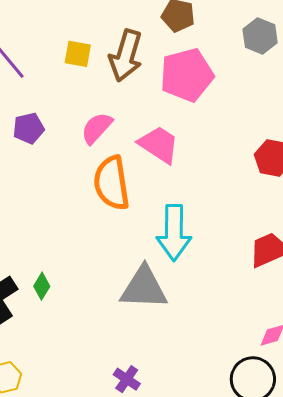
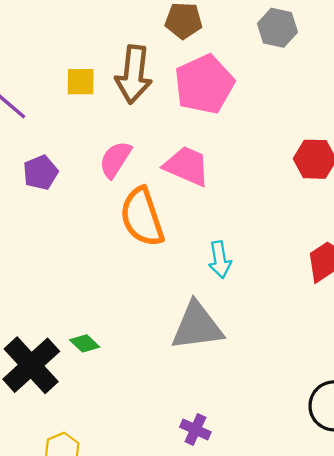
cyan arrow: (174, 233) -> (220, 260), size x0.6
green diamond: (42, 286) -> (85, 343), turned -68

